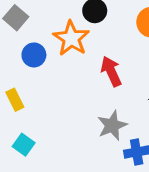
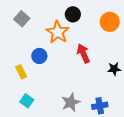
blue circle: (34, 55) -> (39, 56), moved
gray star: (112, 125) -> (71, 102), moved

